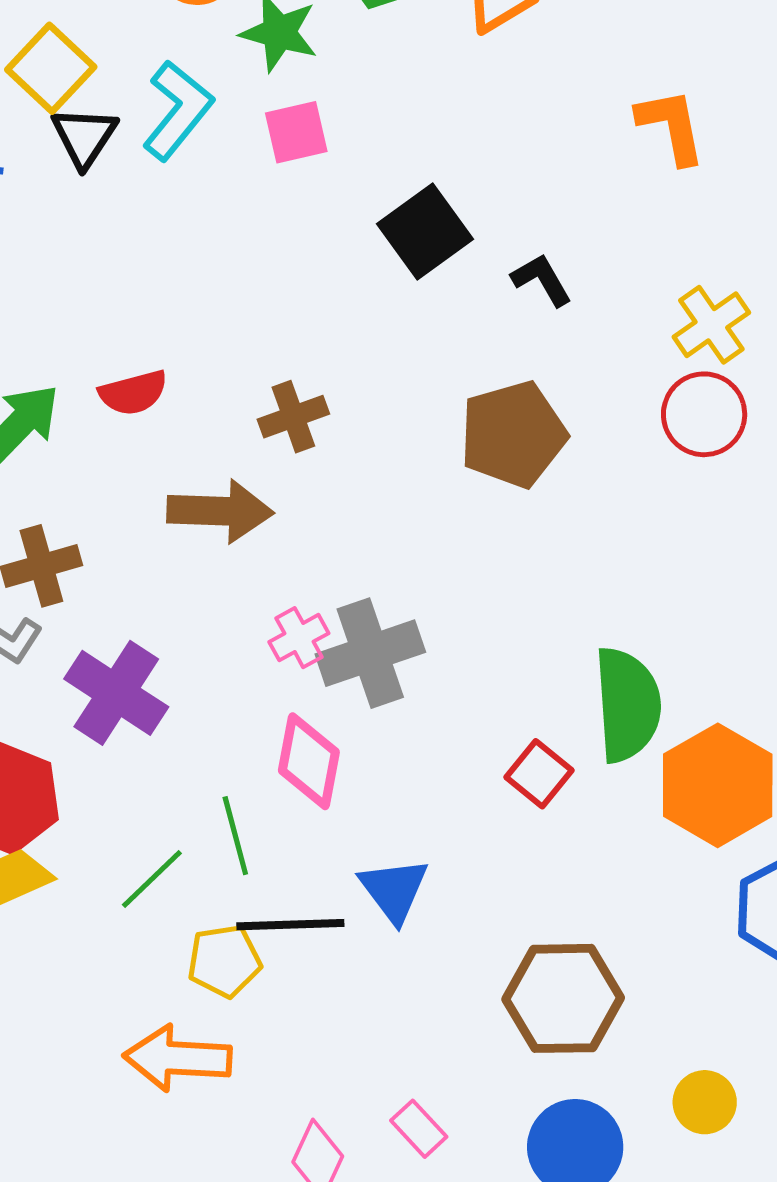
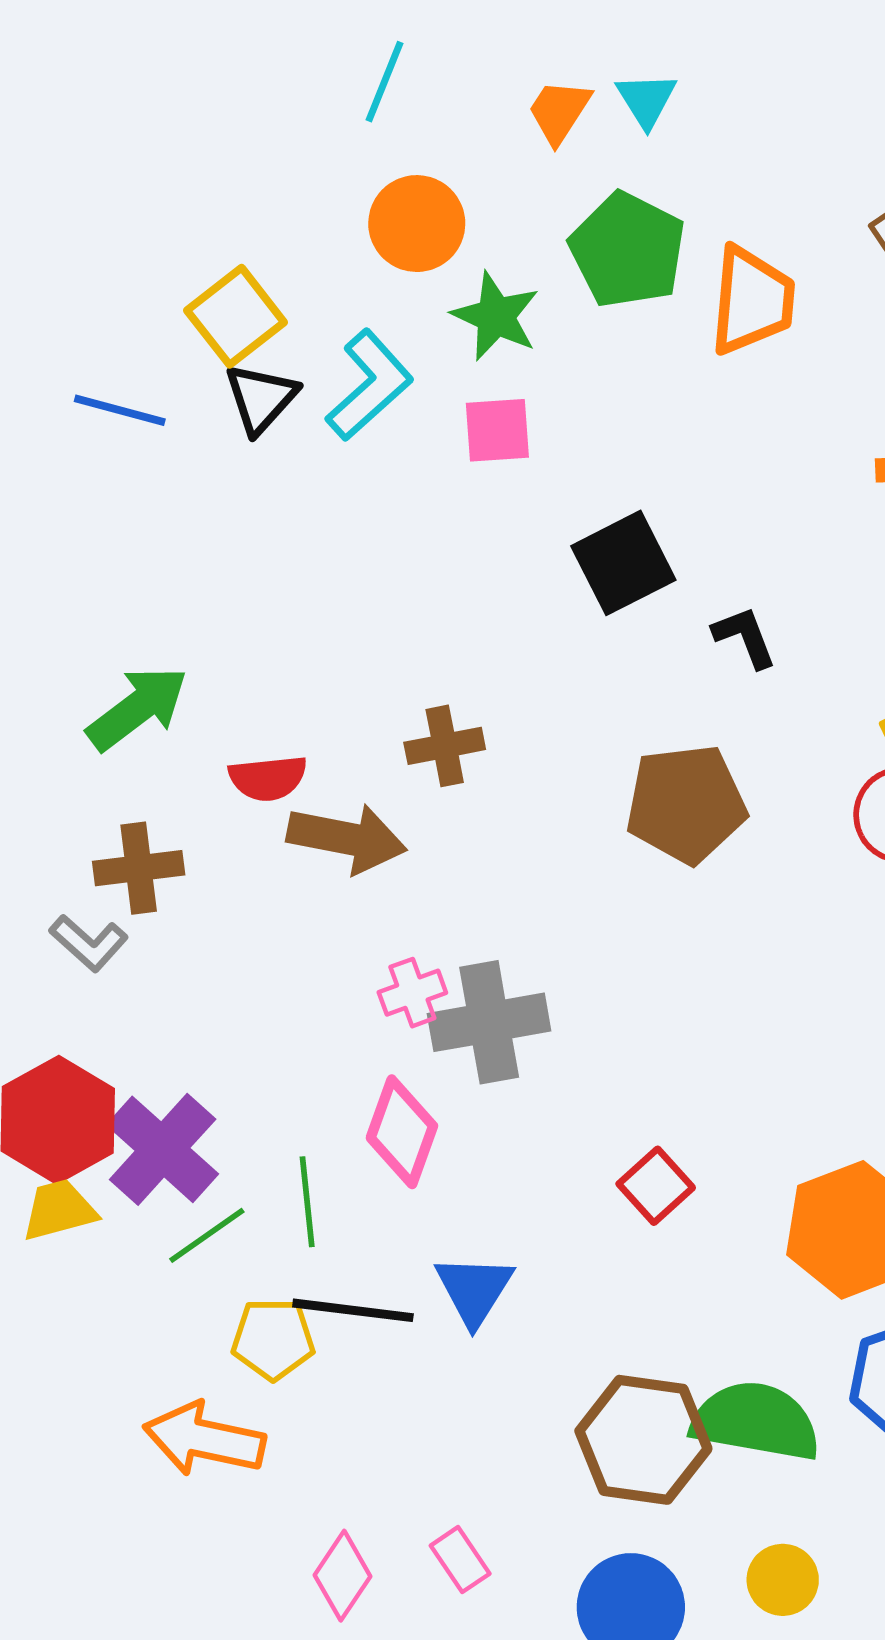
red semicircle: (133, 393) -> (268, 778), moved
purple cross: (116, 693) -> (163, 1149), moved
green semicircle: (627, 705) -> (756, 1421), moved, turned -85

